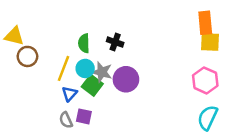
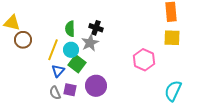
yellow square: (210, 42) -> (172, 38), moved
gray star: (102, 72) -> (90, 43), moved, turned 30
purple circle: (126, 79) -> (96, 86), moved
pink hexagon: (205, 80) -> (144, 60), moved

